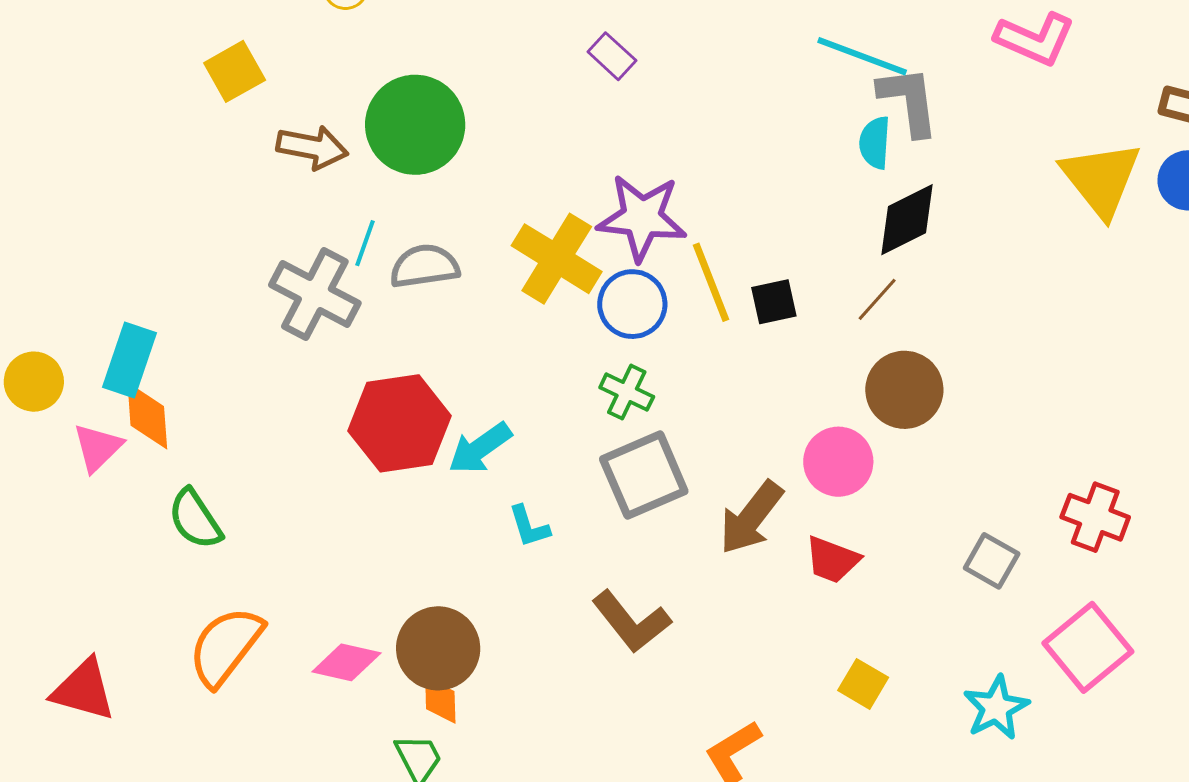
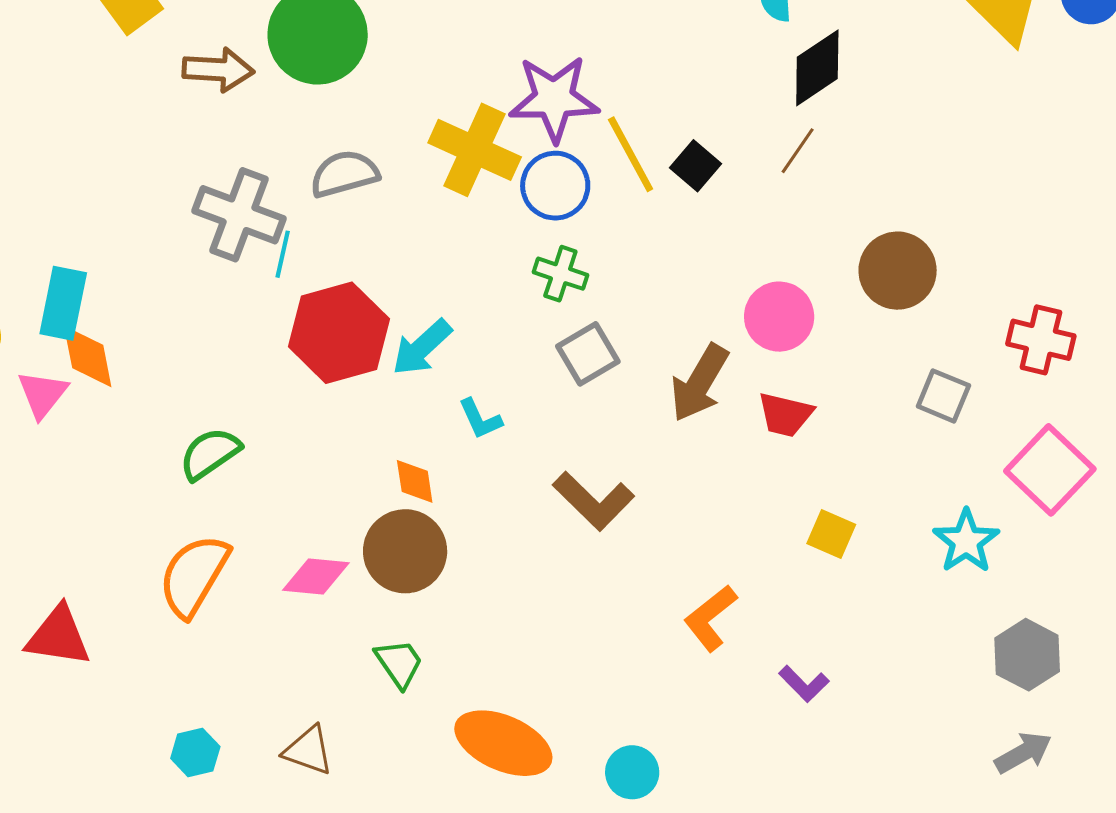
cyan line: (365, 243) -> (283, 254), moved
black square: (774, 302) -> (695, 166), turned -30
brown circle: (904, 390) -> (898, 271), moved
gray square: (644, 475) -> (588, 354), size x0.7
green semicircle: (195, 519) -> (210, 454), moved, turned 96
orange diamond: (440, 700) -> (415, 481), moved

